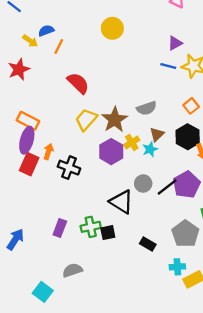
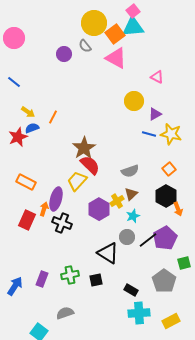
yellow circle: (112, 28) -> (134, 101), moved
blue semicircle: (46, 31) -> (32, 128), moved
red semicircle: (78, 83) -> (90, 165), moved
brown star: (115, 120) -> (84, 148), moved
brown triangle: (157, 134) -> (131, 194), moved
purple ellipse: (27, 140) -> (56, 199), moved
cyan star: (150, 149) -> (133, 216), moved
green cross: (91, 227) -> (70, 275), moved
purple rectangle: (60, 228) -> (42, 279), moved
cyan cross: (177, 267) -> (139, 313), moved, size x1.5

